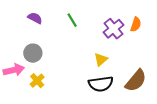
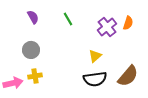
purple semicircle: (35, 18) -> (33, 17), turned 32
pink arrow: (14, 70) -> (13, 83), moved
yellow cross: (37, 81) -> (35, 76), turned 32

